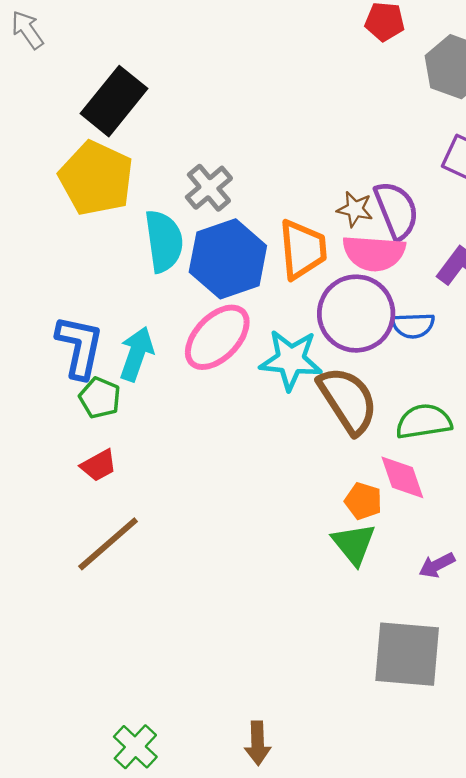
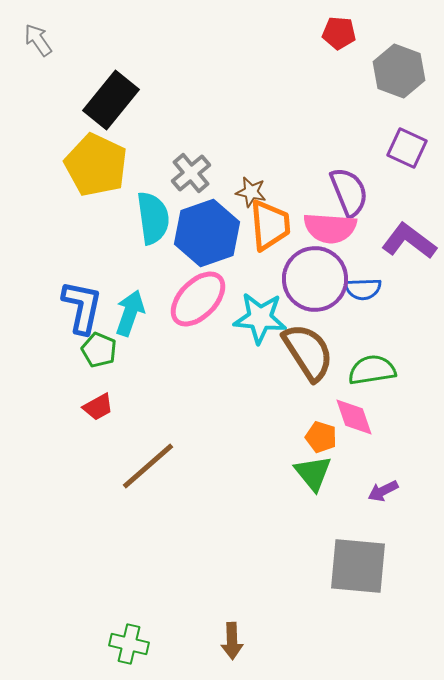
brown star: (355, 209) -> (251, 192), moved
brown line: (108, 544) -> (148, 466), moved
green cross: (135, 747) -> (129, 644), turned -30

